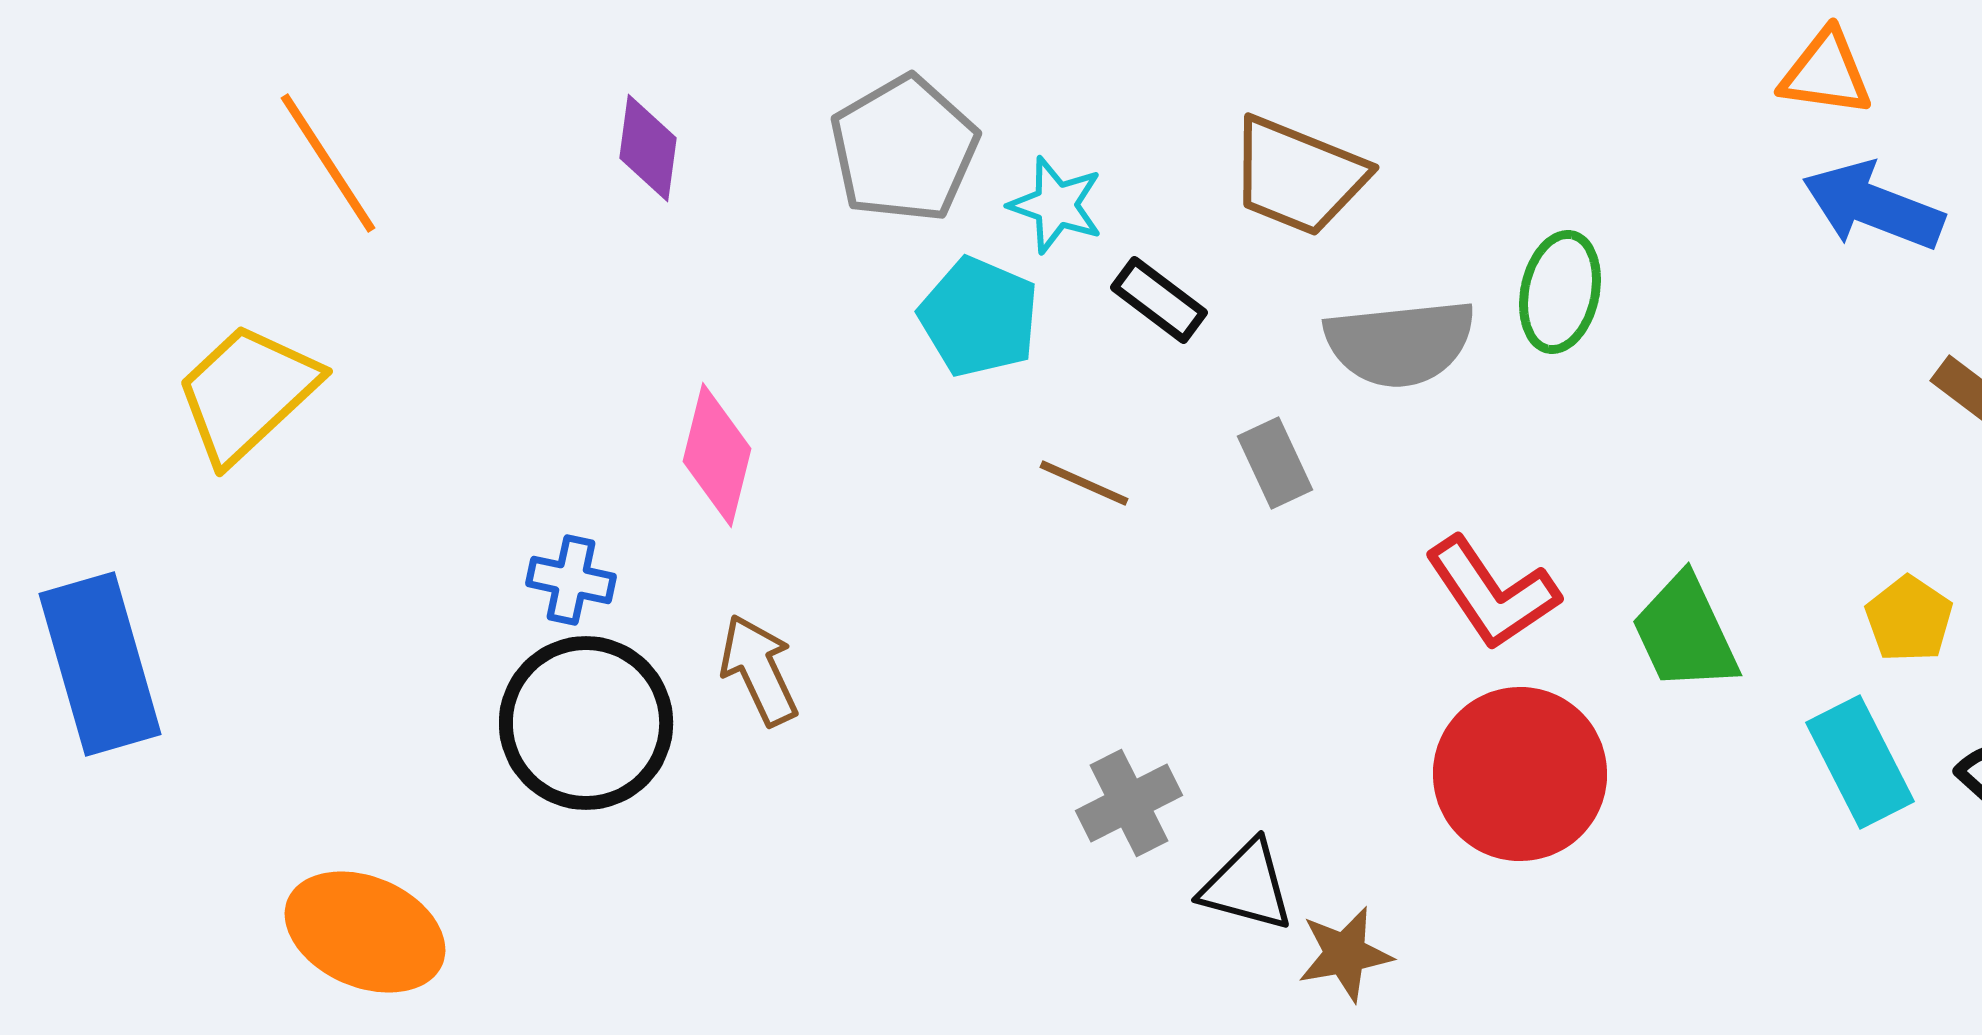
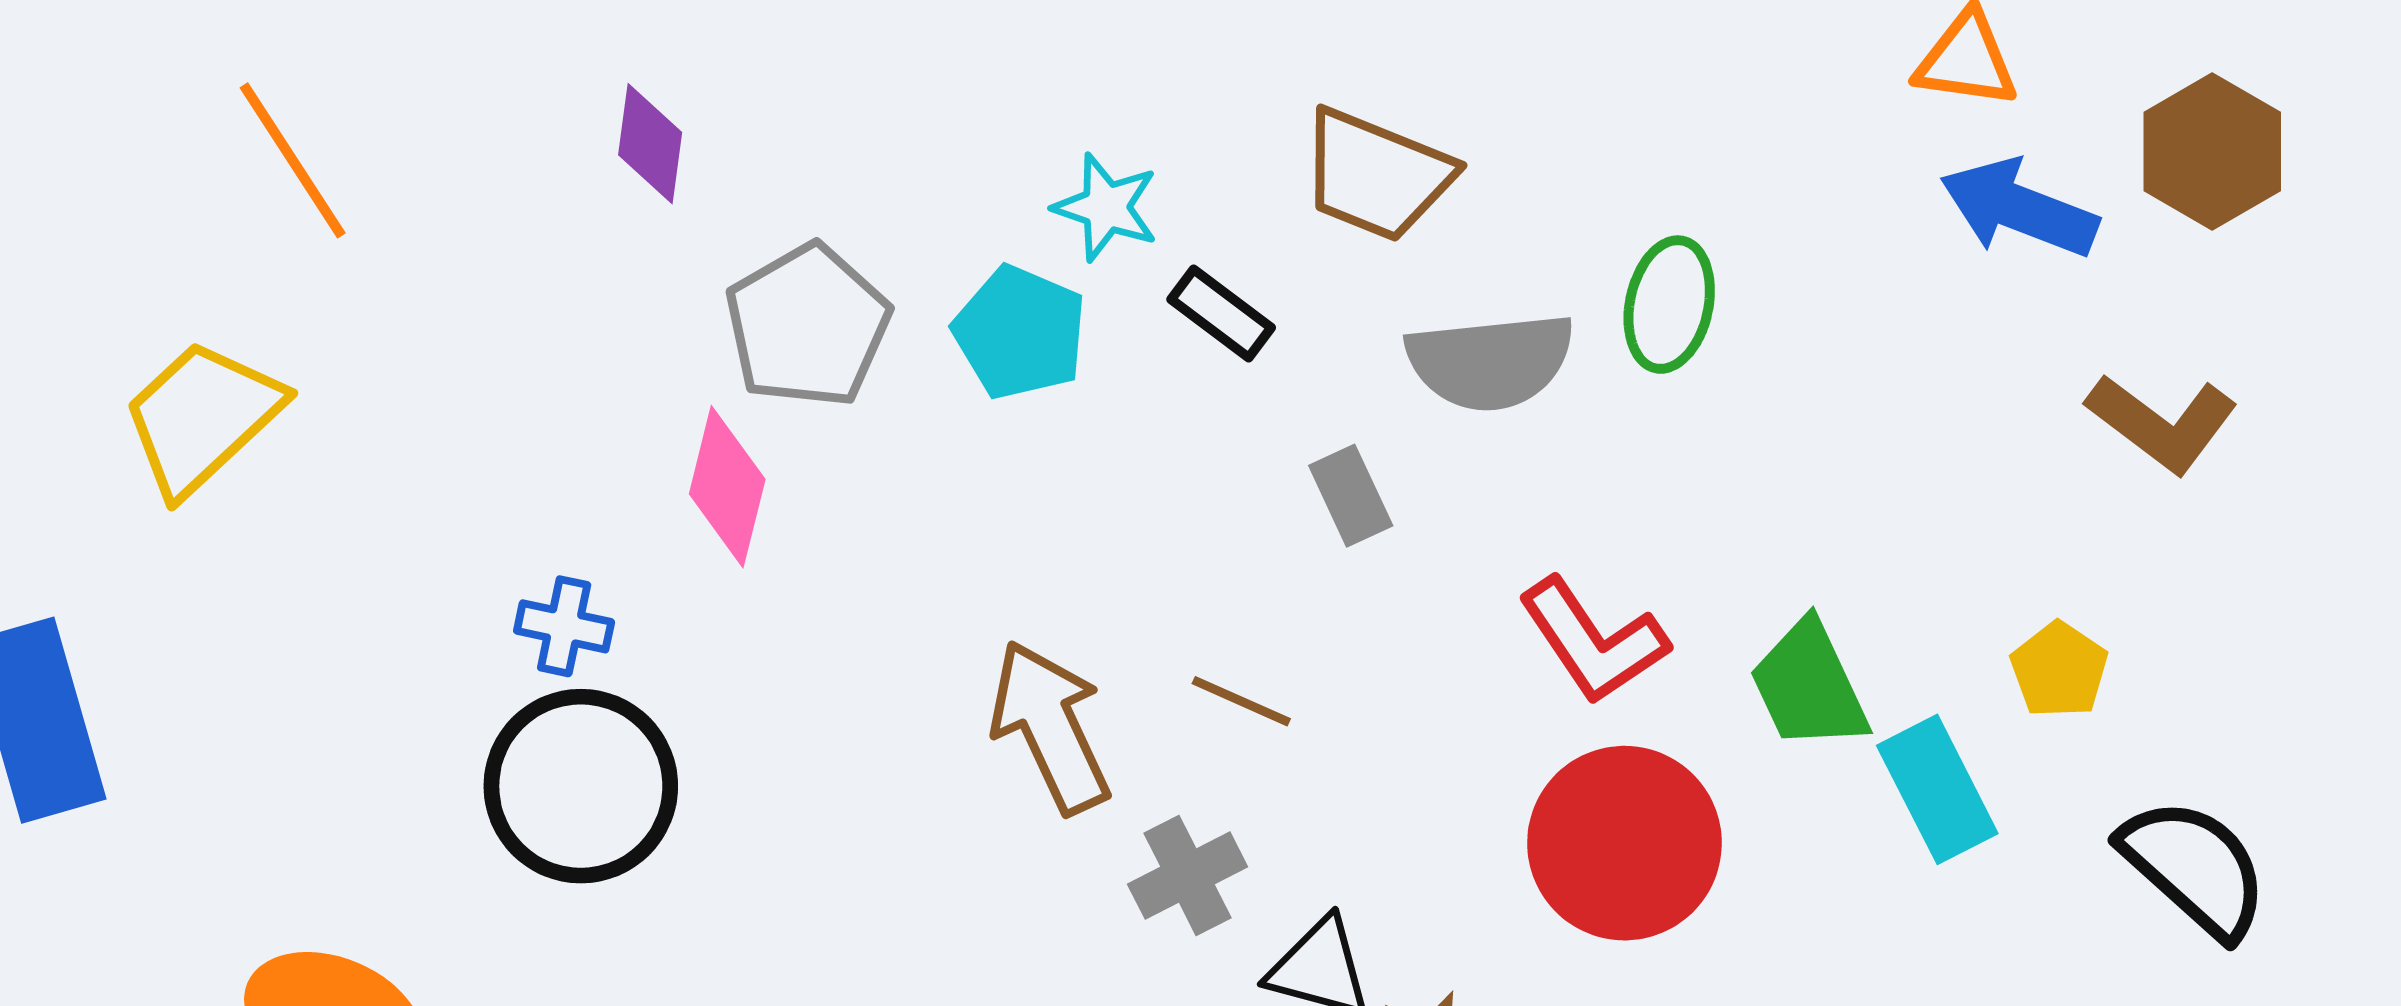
gray pentagon: (904, 149) -> (808, 326), moved
brown line: (1084, 483) -> (1241, 701), moved
brown arrow: (759, 670) -> (1050, 727), moved, size x1.4
cyan rectangle: (1860, 762) -> (1937, 789), moved

